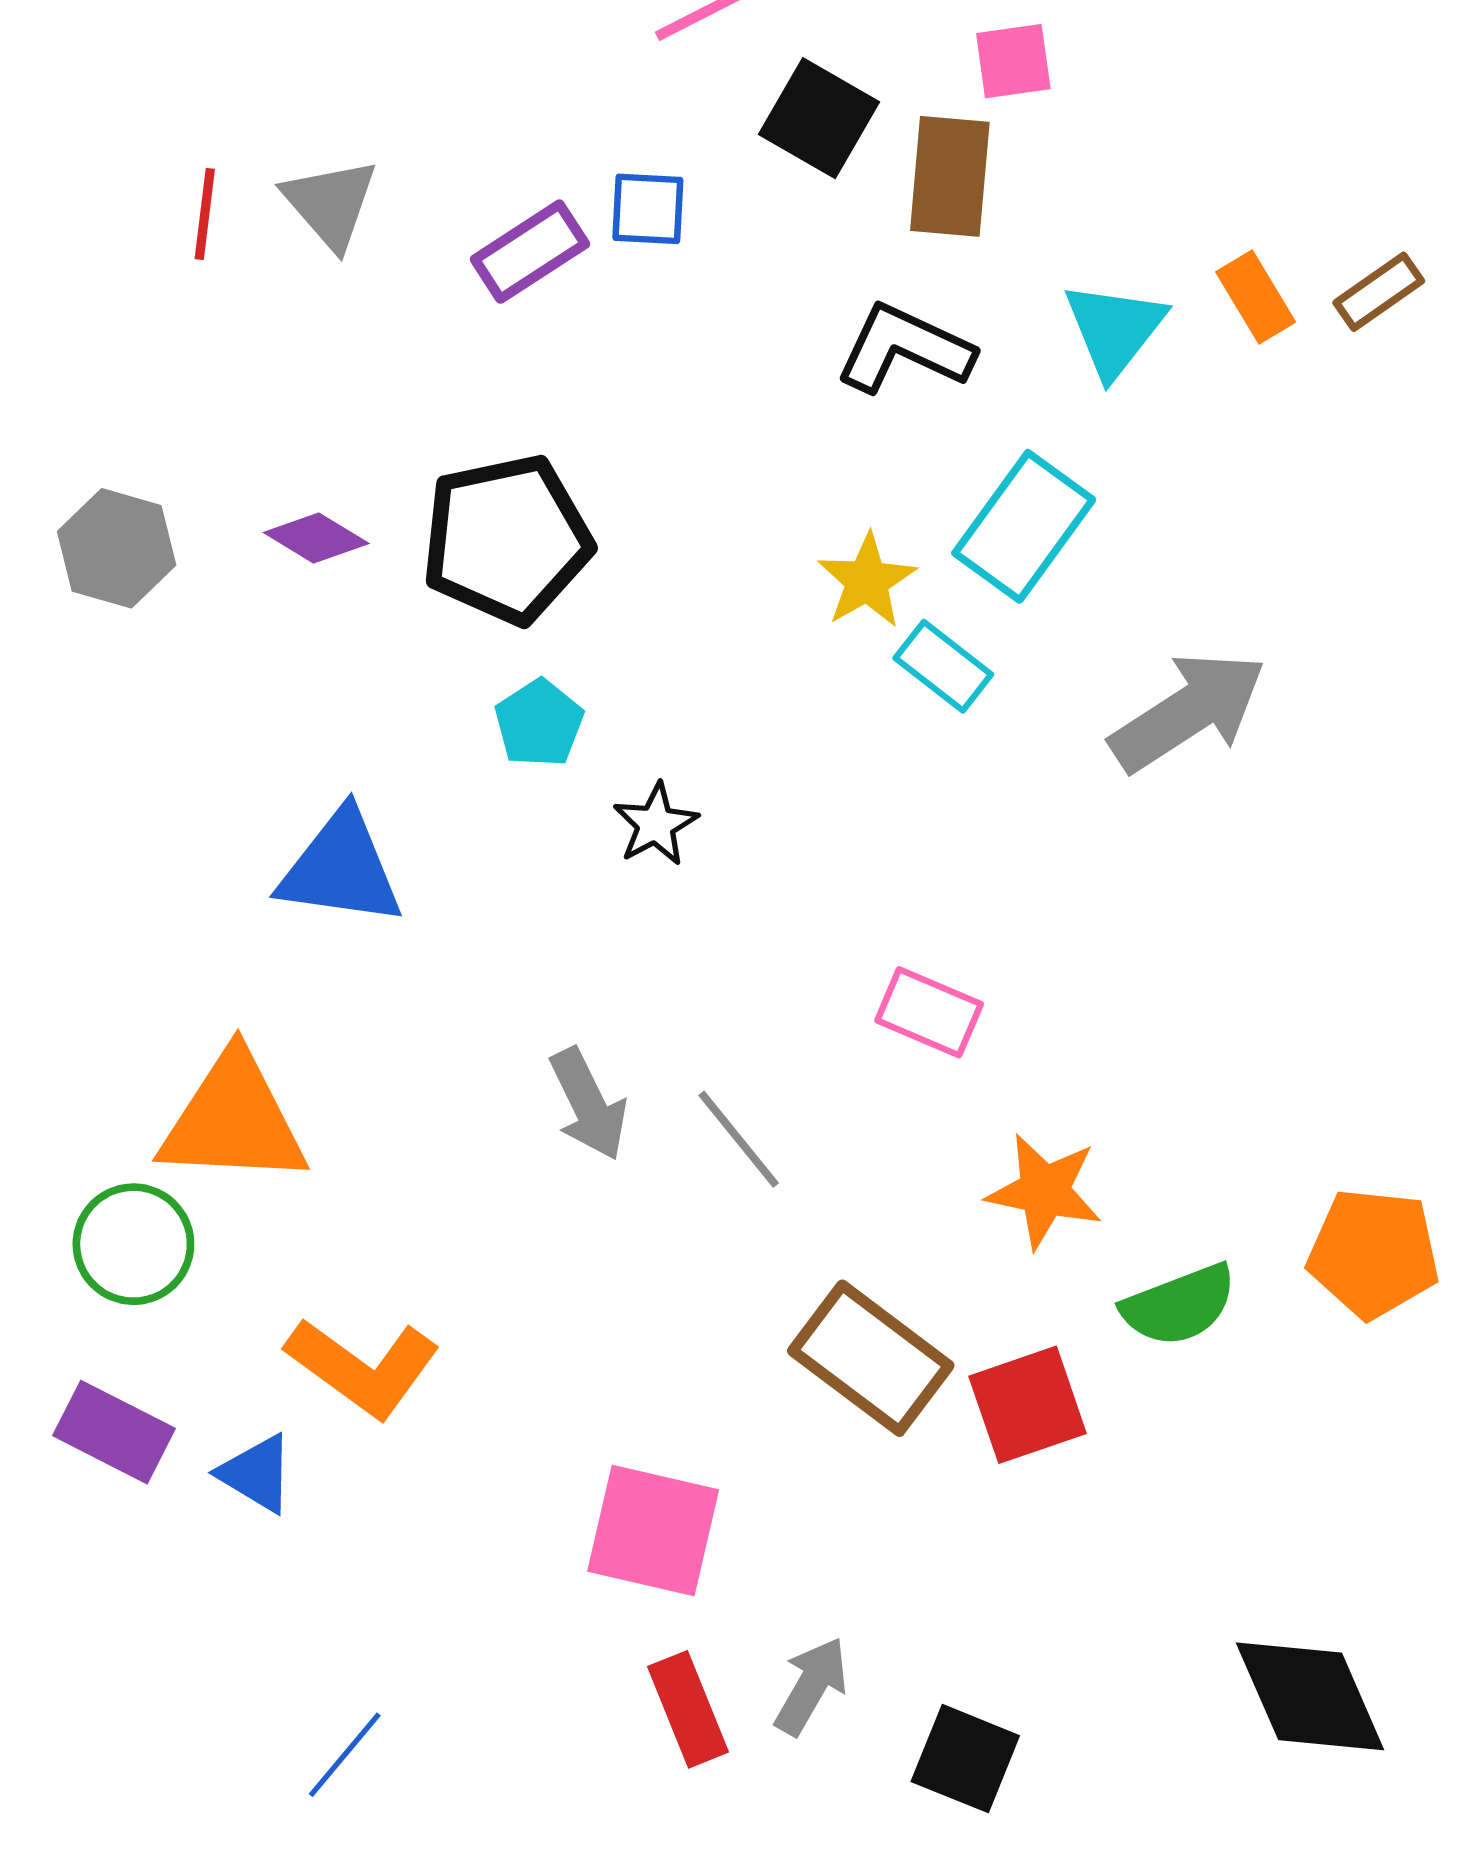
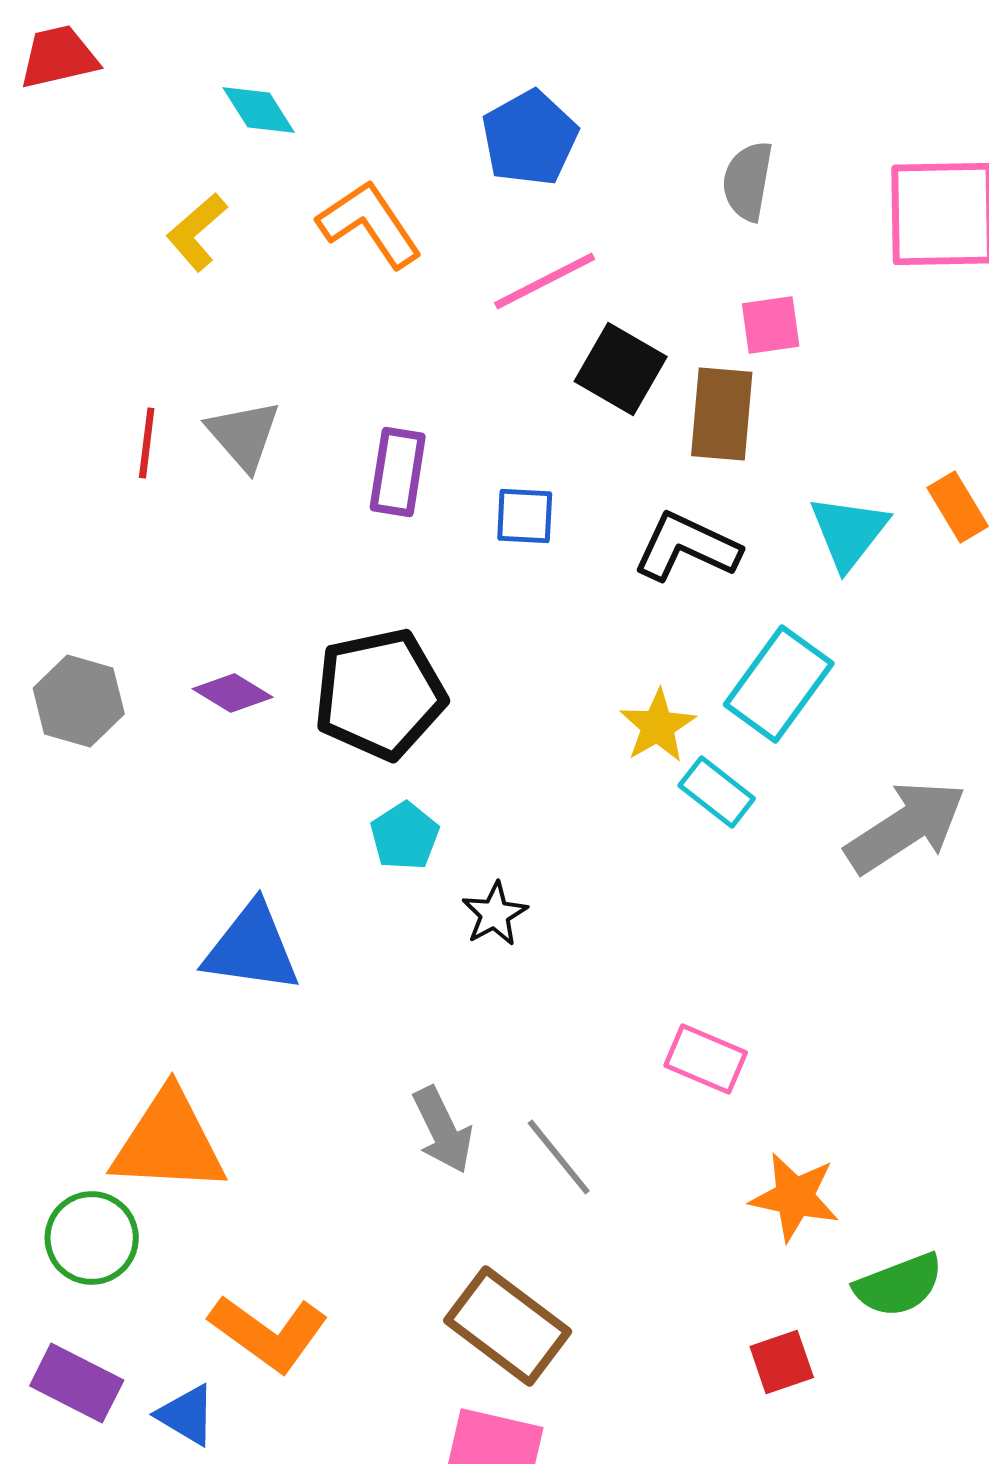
blue square: (648, 209) -> (525, 516), moved
purple rectangle: (530, 252) -> (398, 472), turned -48
brown rectangle: (871, 1358) -> (508, 1326), moved
red square: (1028, 1405) -> (782, 1362), size x0.7

